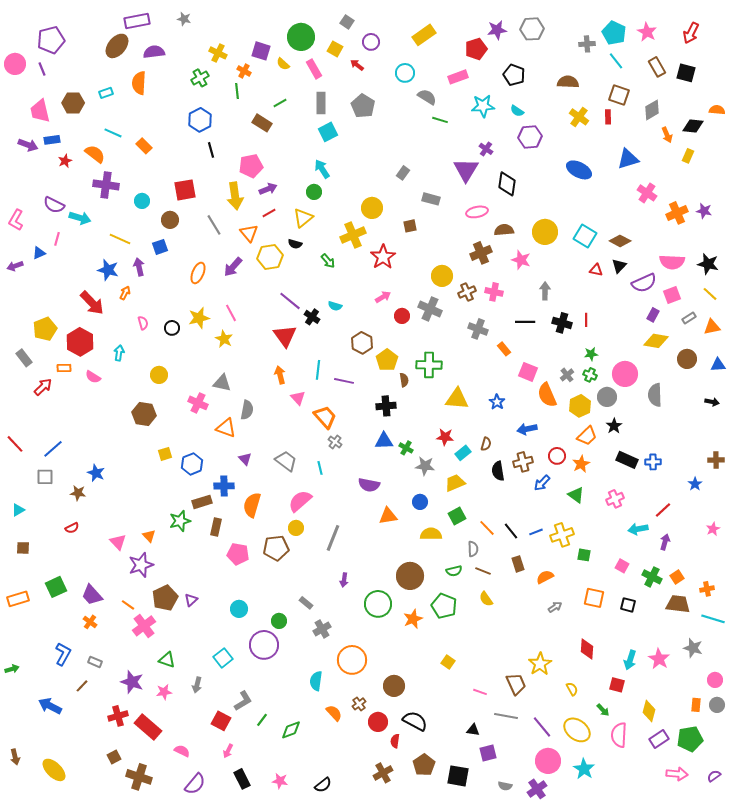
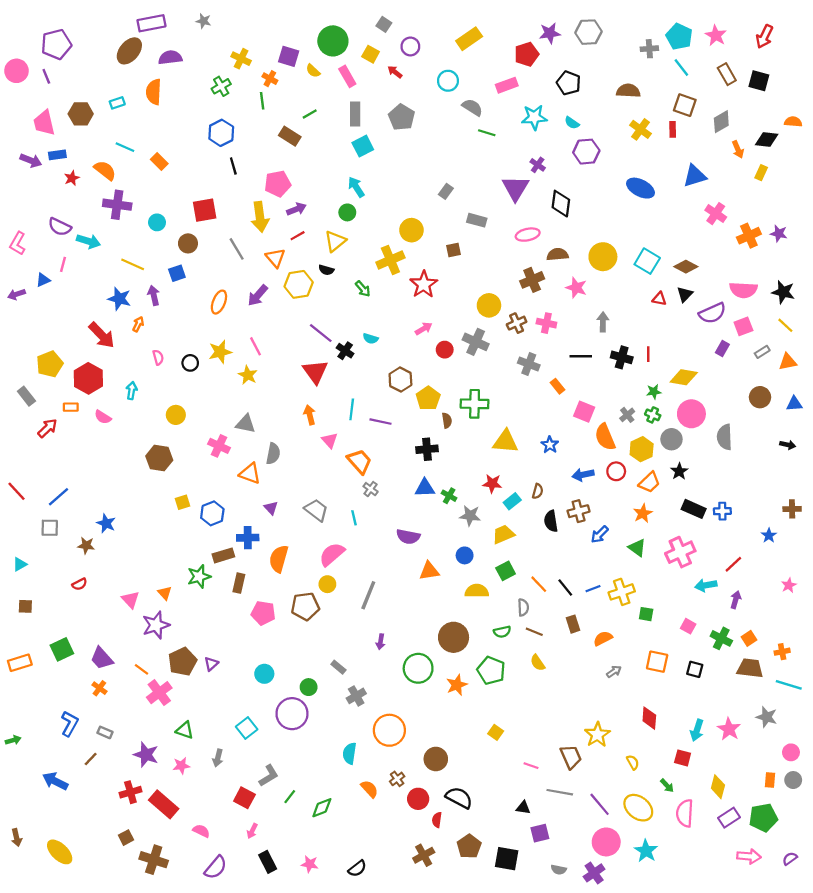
yellow diamond: (656, 341) -> (684, 377), moved
red circle: (557, 456) -> (616, 471), moved
pink cross: (615, 499) -> (680, 552), size x1.5

